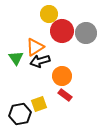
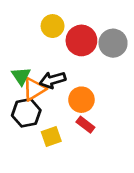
yellow circle: (49, 14) -> (53, 26), moved
orange triangle: (35, 47) -> (34, 89), moved
black hexagon: (20, 114) -> (26, 113), moved

